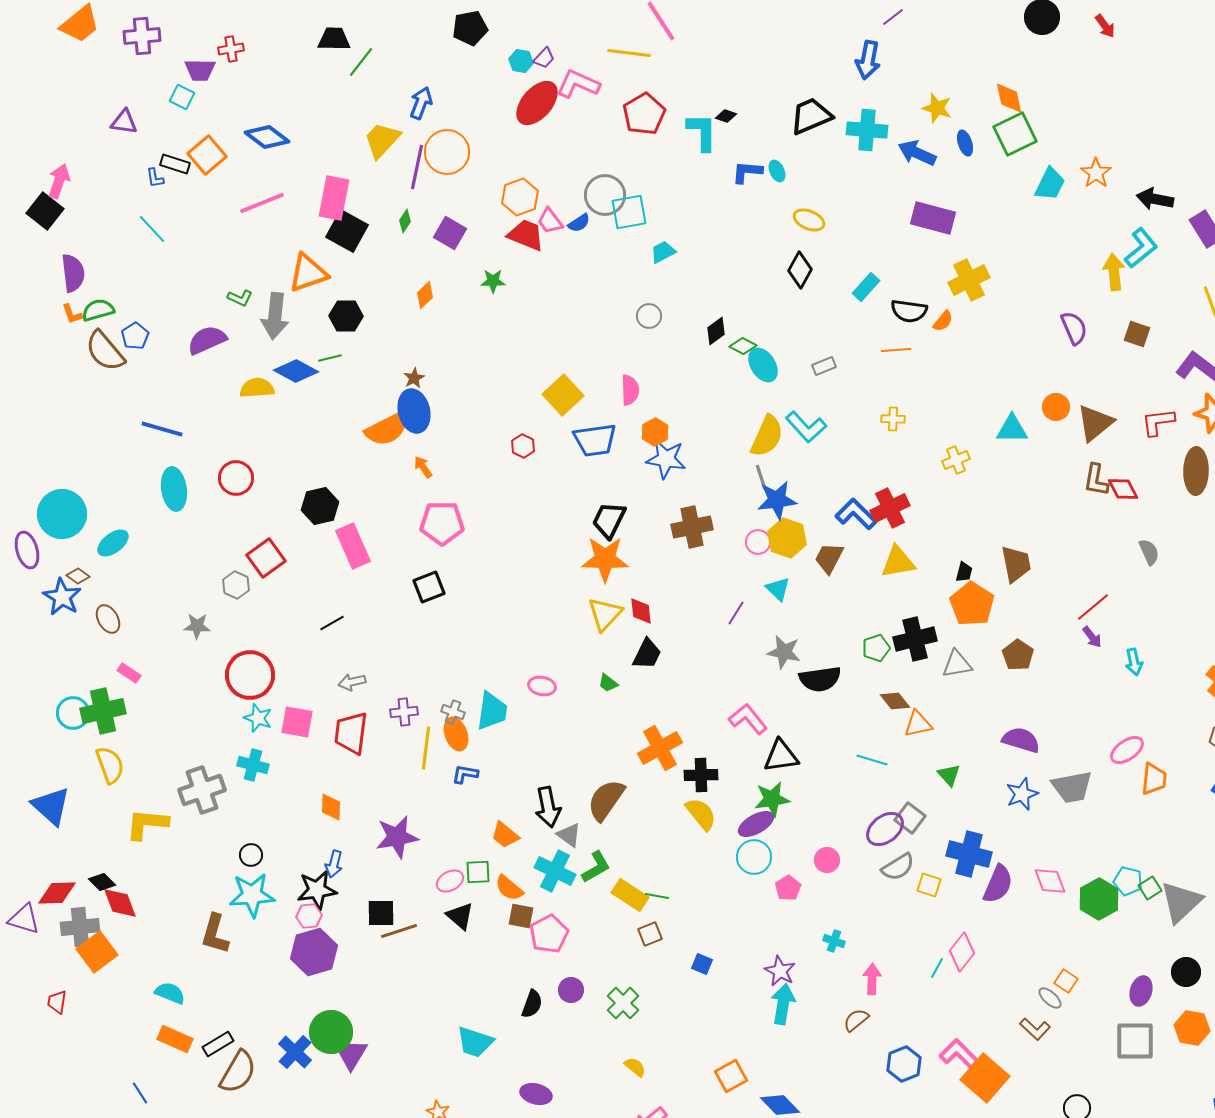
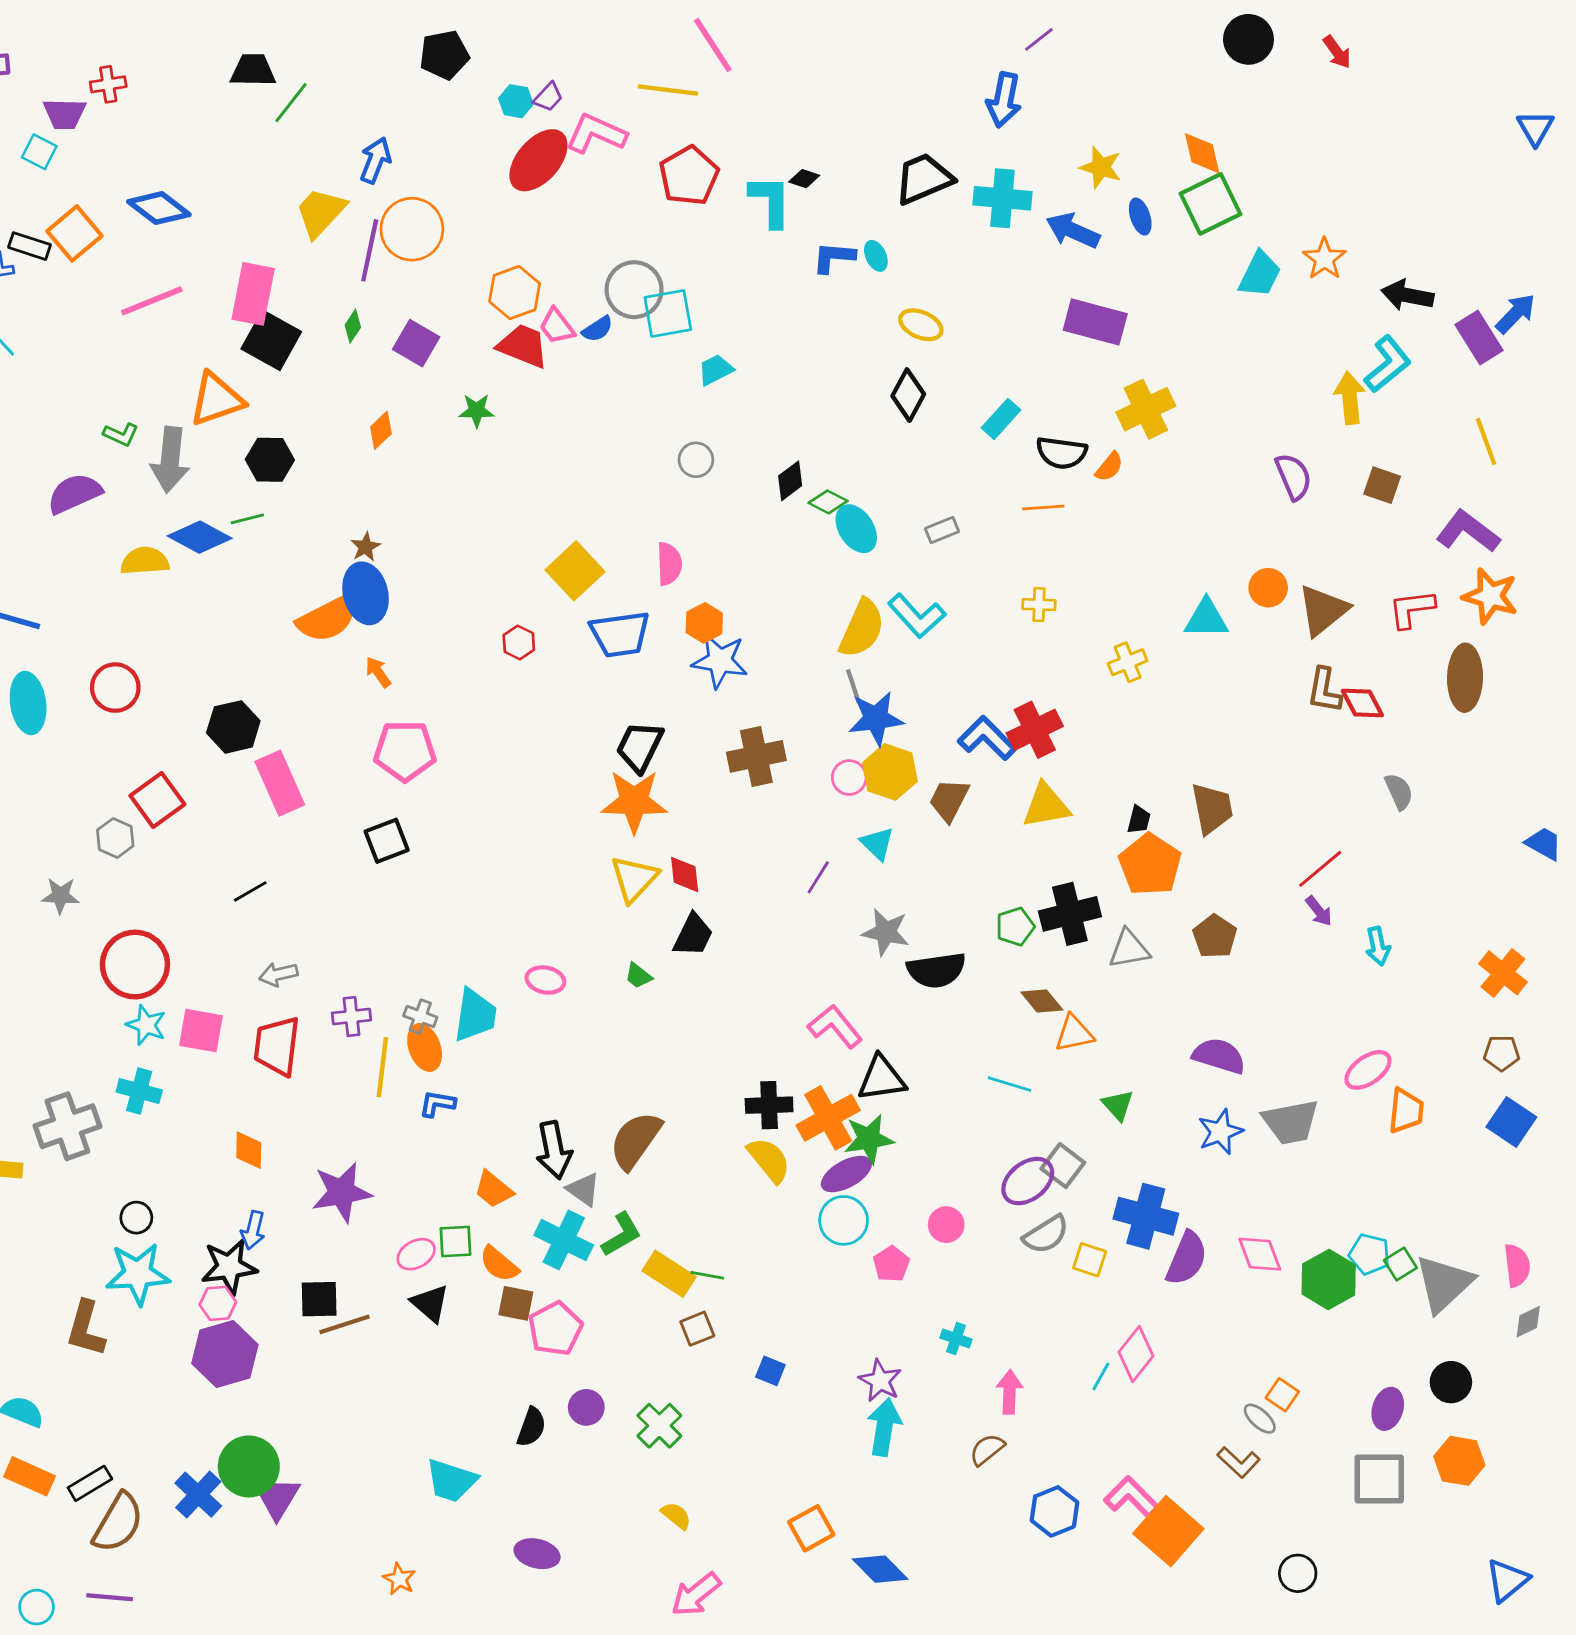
orange cross: (660, 748) -> (828, 1118), moved

